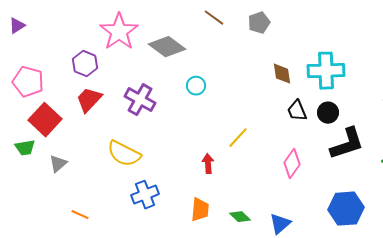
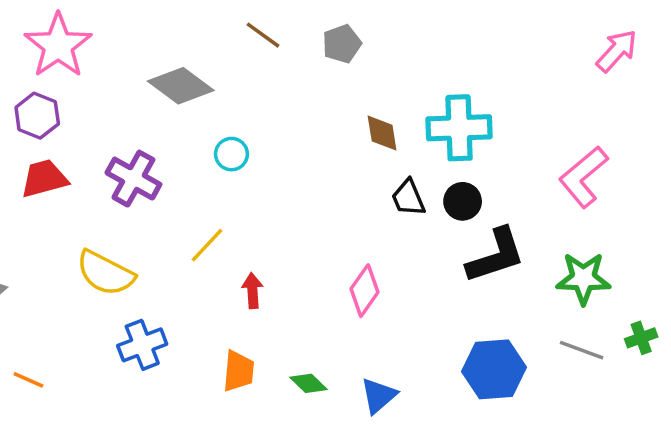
pink star: (119, 32) -> (58, 46), moved
red trapezoid: (89, 100) -> (44, 179), turned 32
yellow line: (238, 138) -> (207, 245), moved
pink diamond: (292, 164) -> (365, 291), moved

